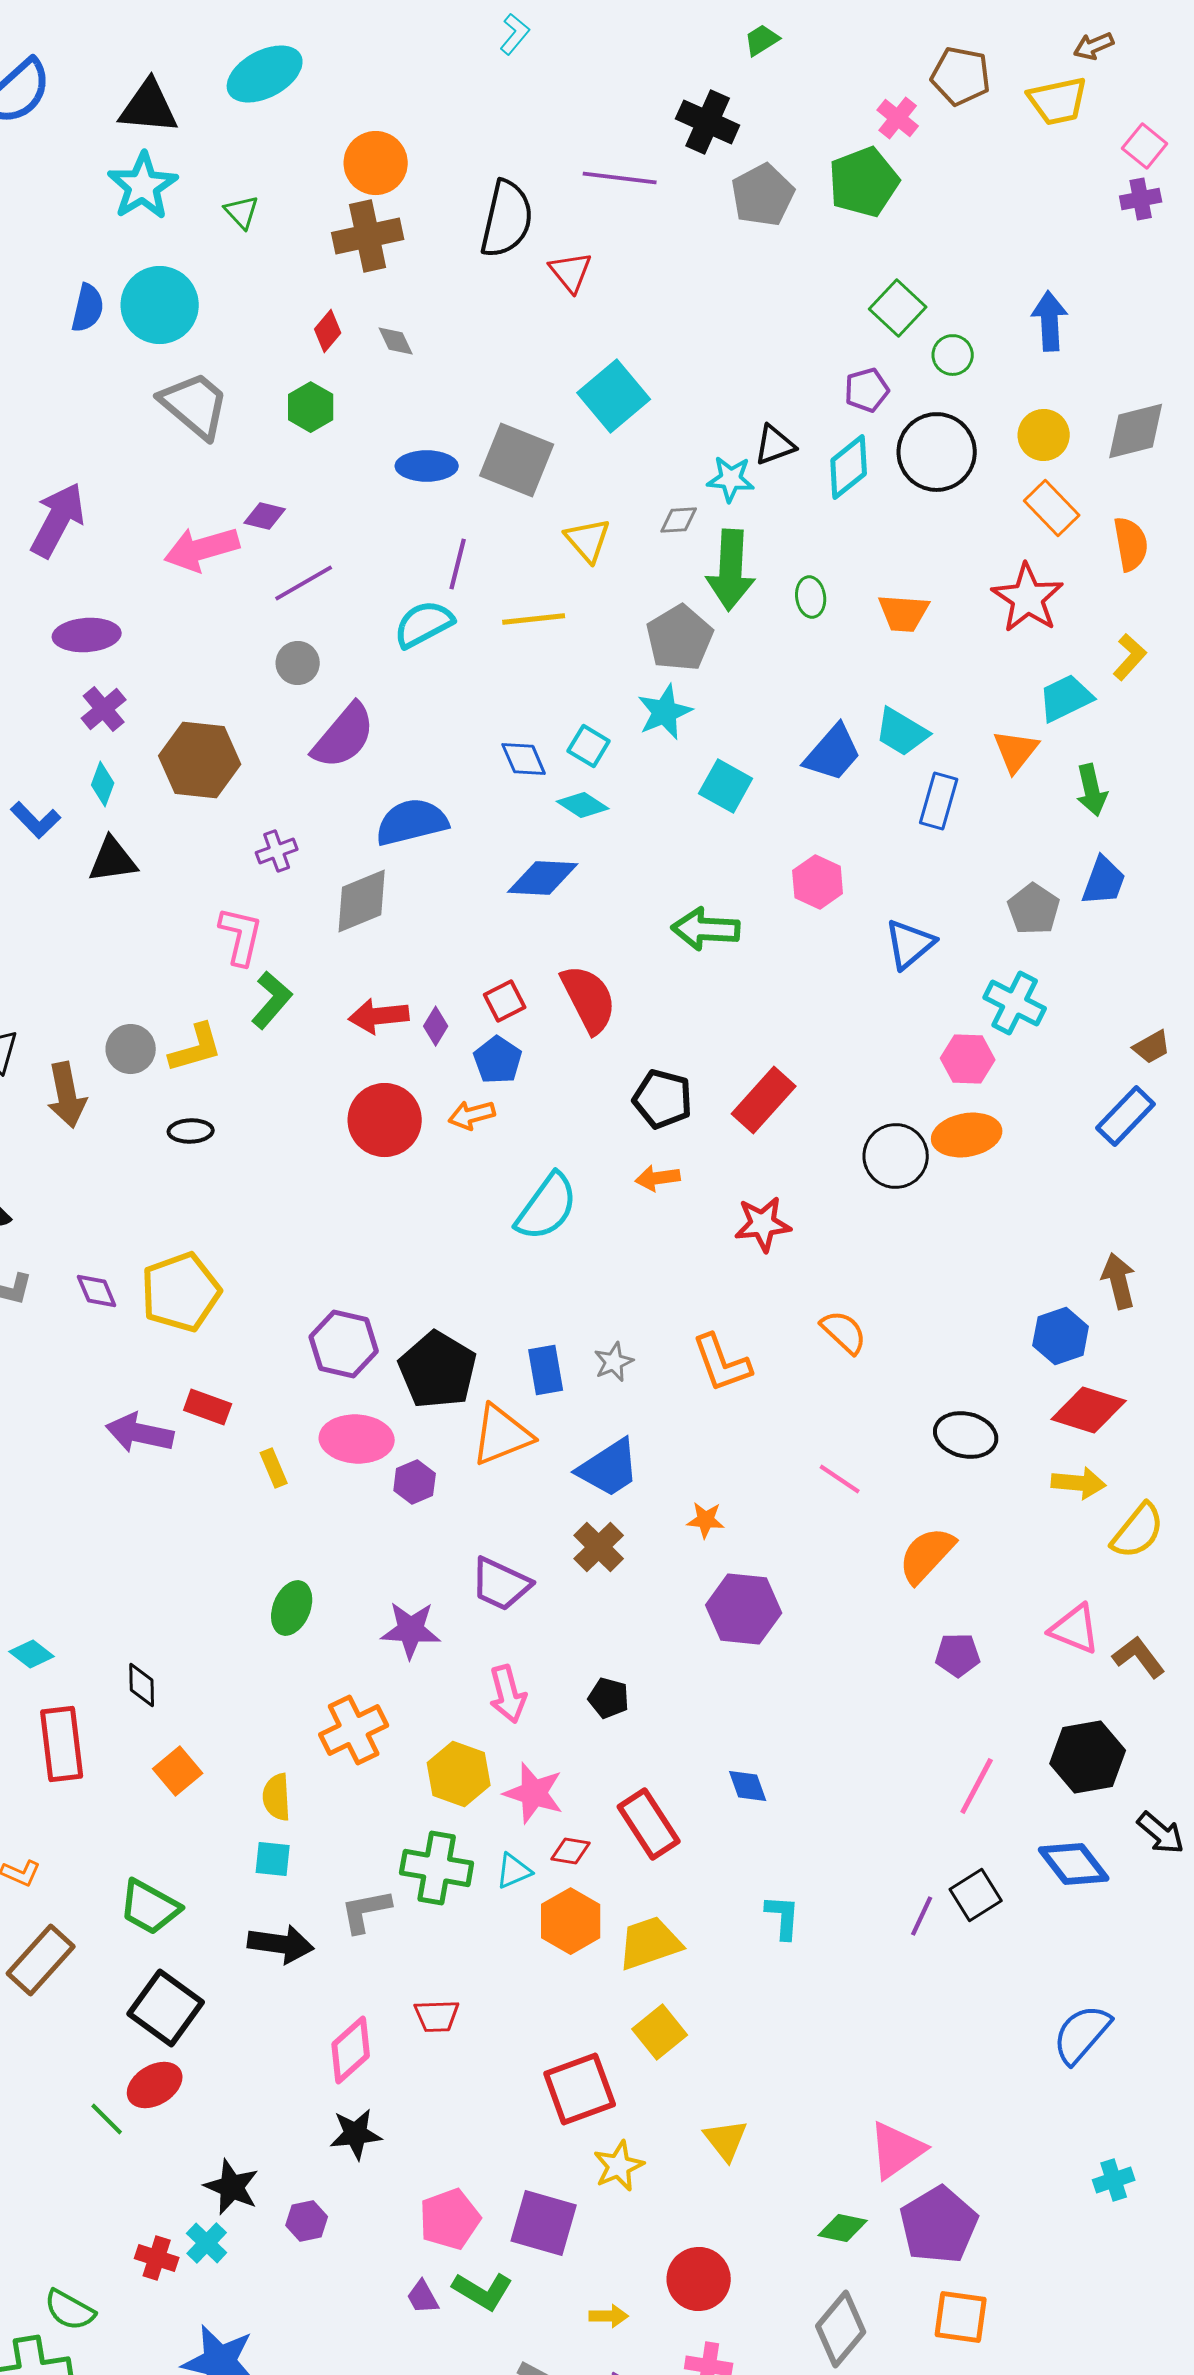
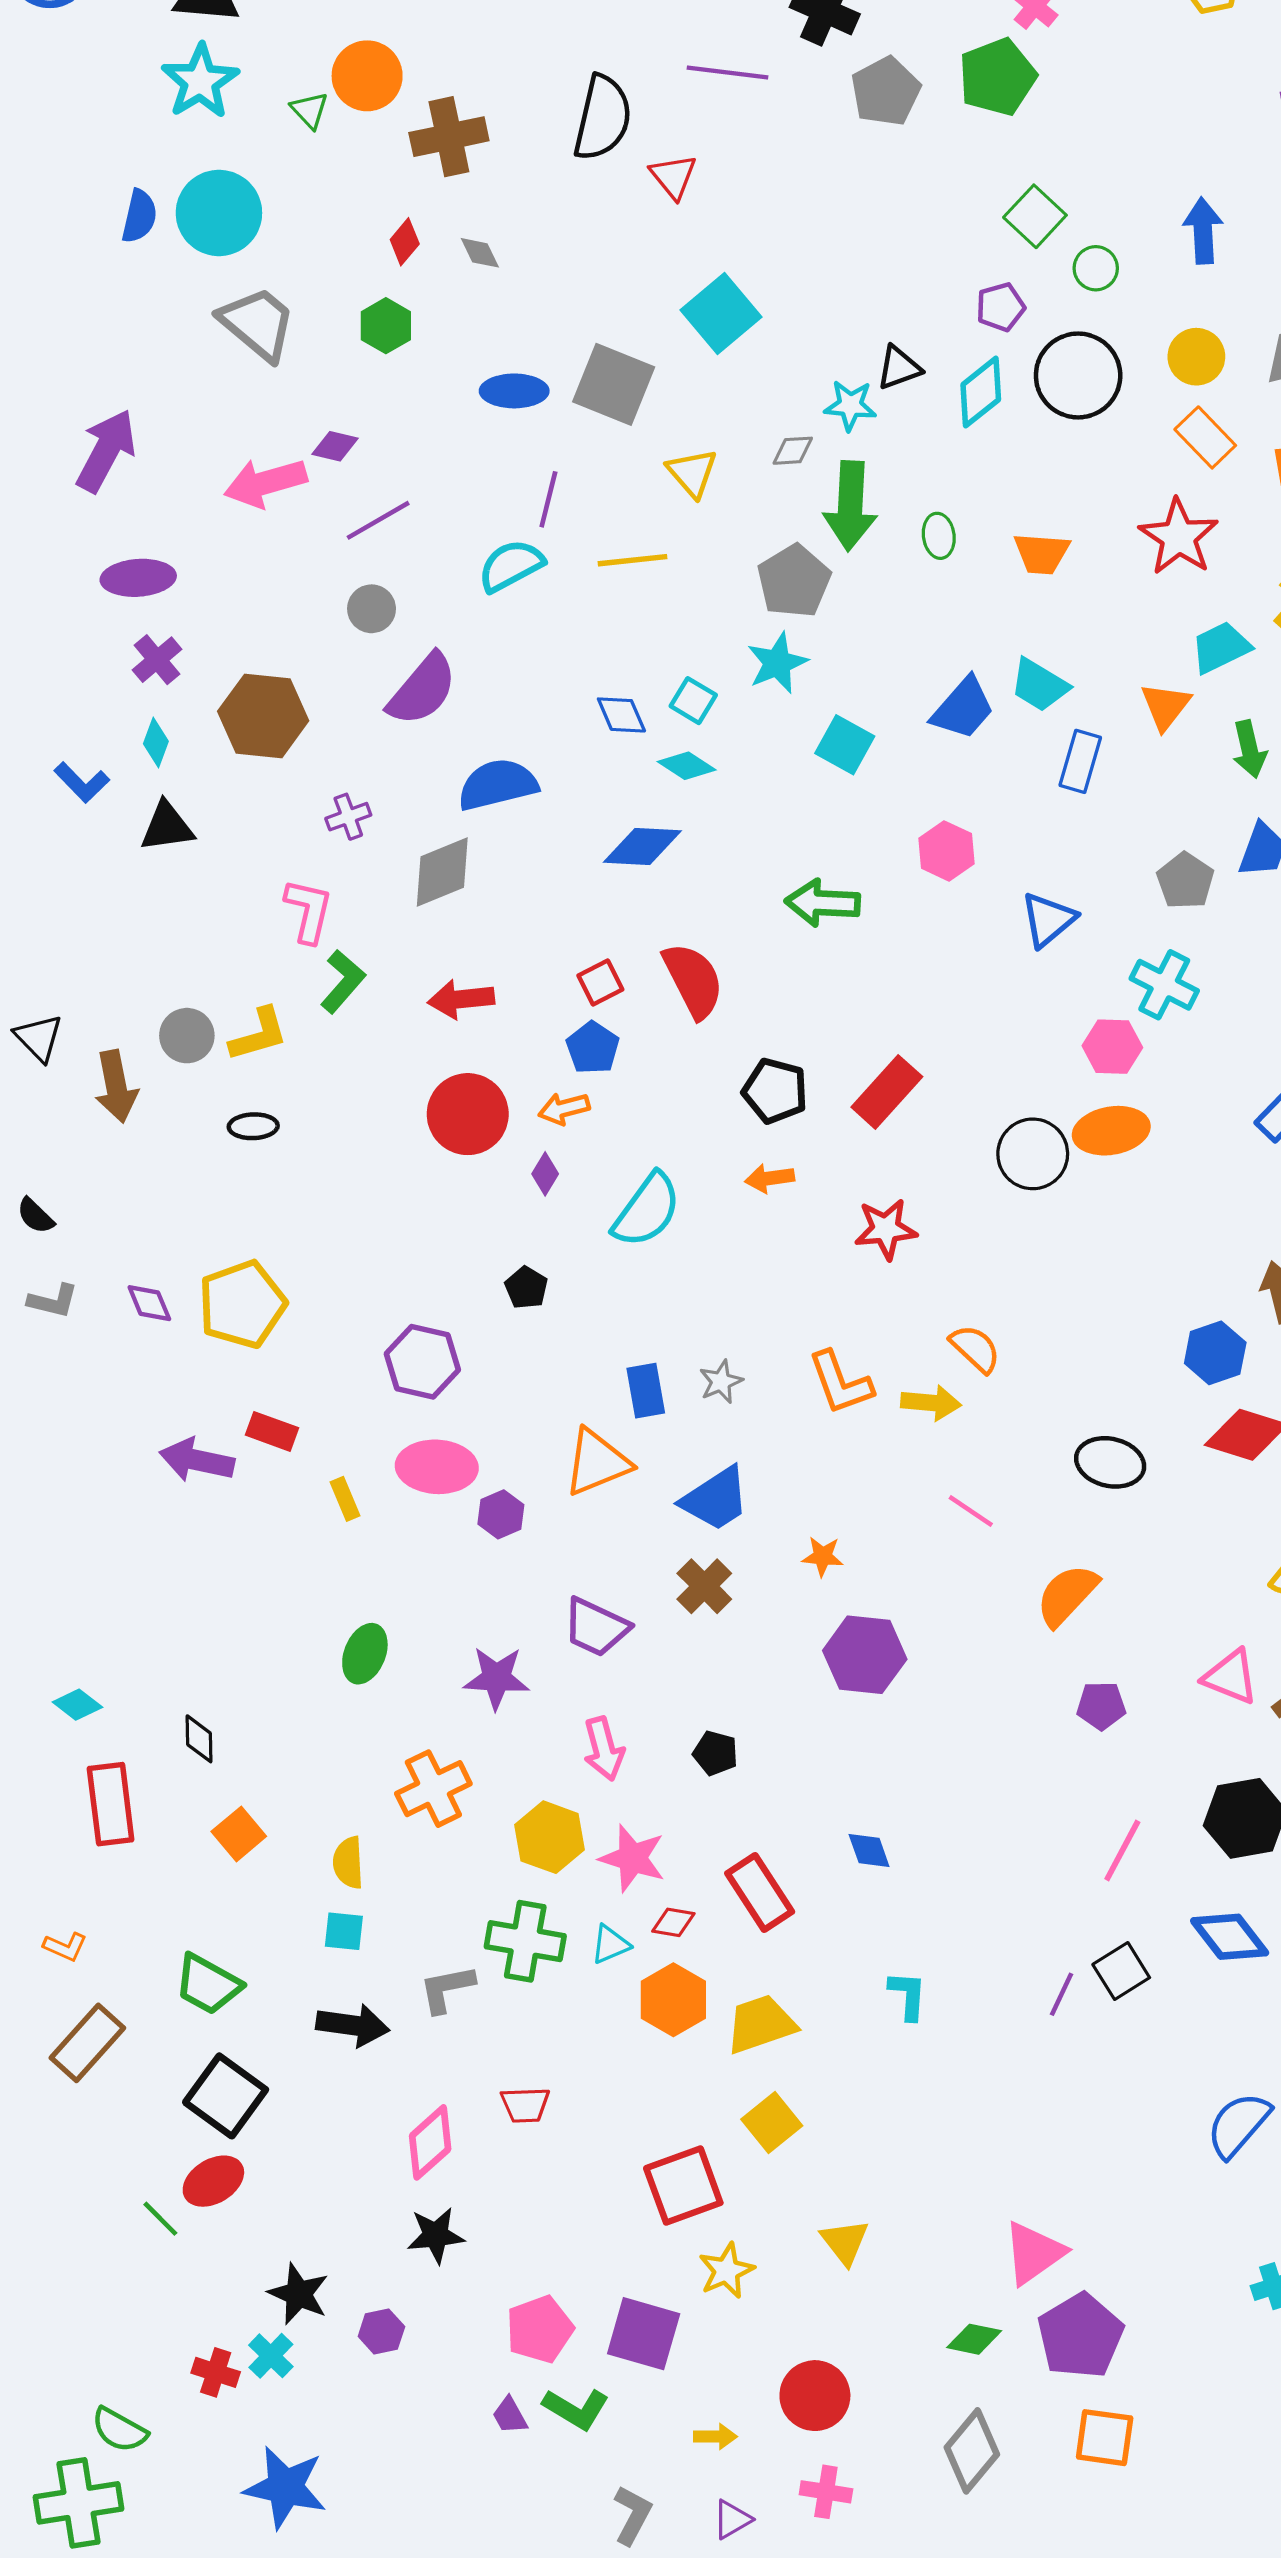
orange circle: (376, 163) -> (367, 76), moved
purple diamond: (436, 1026) -> (545, 1174), moved
black pentagon: (438, 1370) -> (526, 1288), moved, size x0.5
yellow arrow: (1079, 1483) -> (931, 1403), moved

